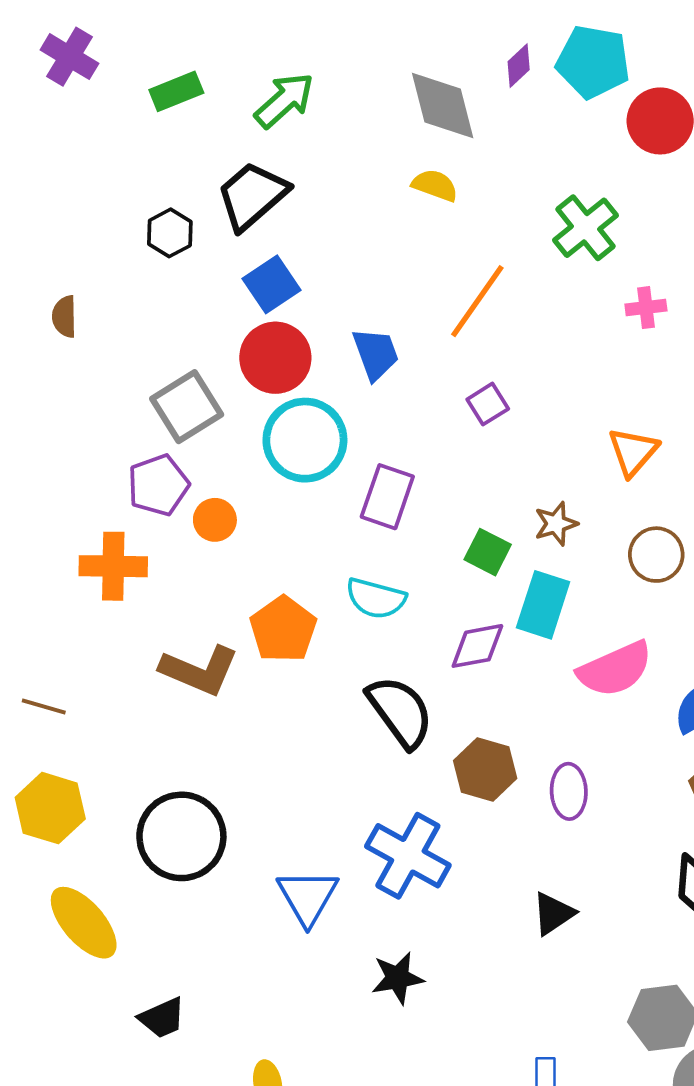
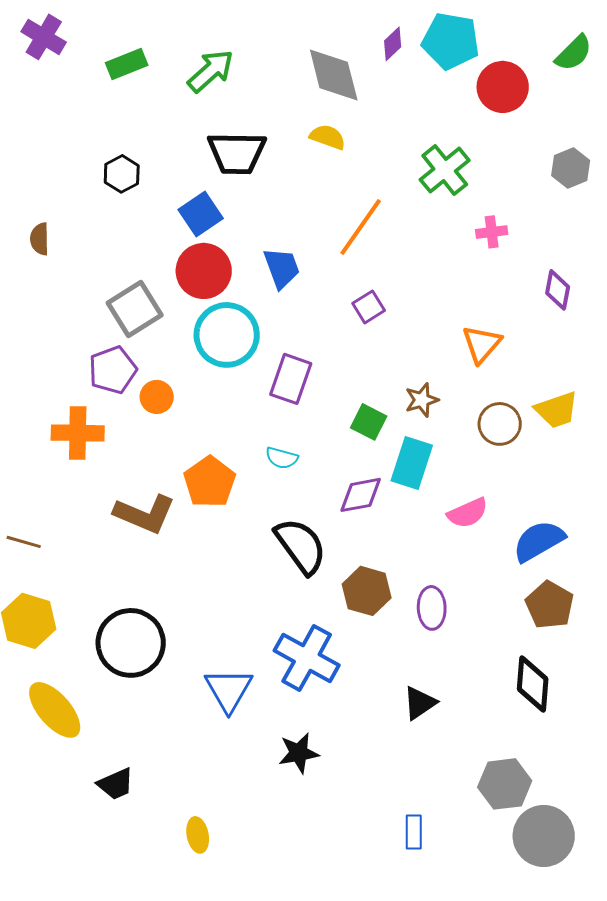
black trapezoid: (252, 196) -> (237, 153), moved, turned -138
cyan semicircle: (376, 598) -> (282, 458), size x0.7
pink semicircle: (615, 669) -> (468, 513), size x0.7

